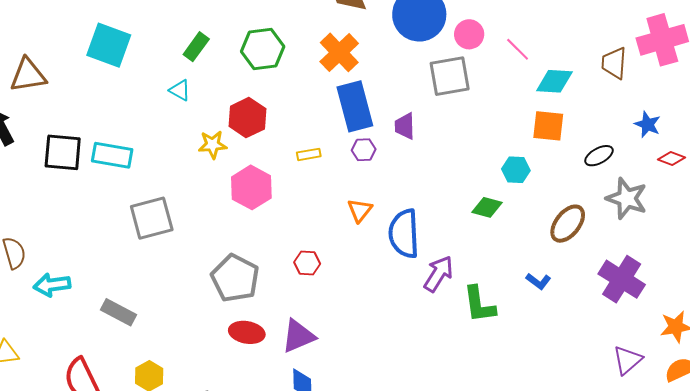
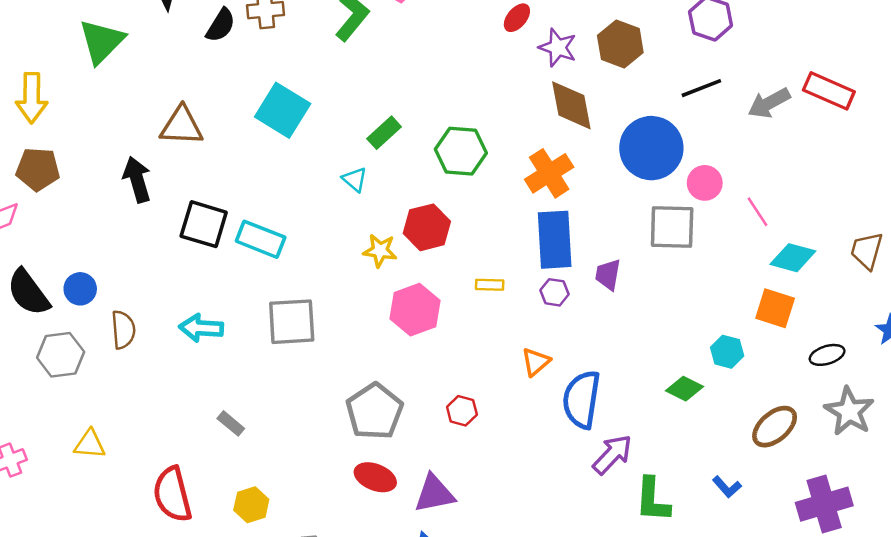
purple cross: (622, 279) -> (824, 504), turned 30
cyan arrow: (52, 285) -> (201, 328), moved
gray rectangle: (119, 312) -> (231, 423), size x0.7

